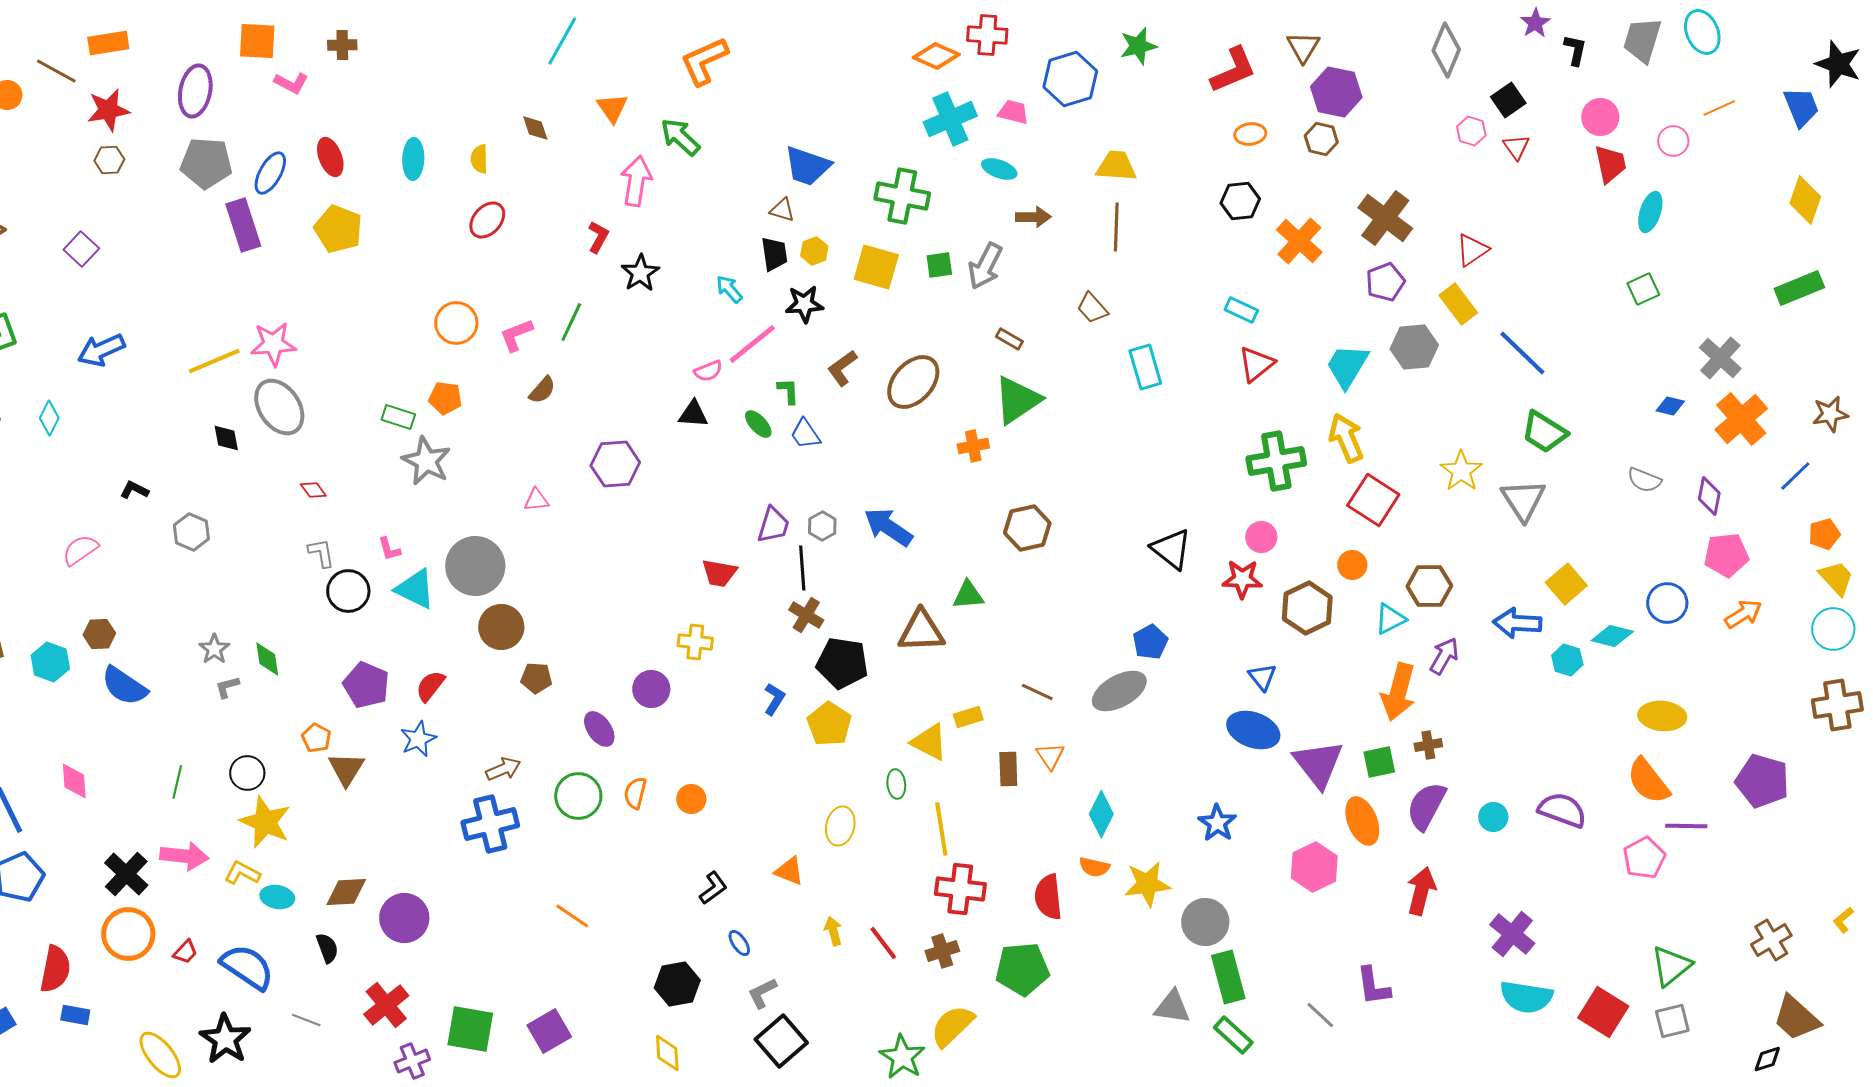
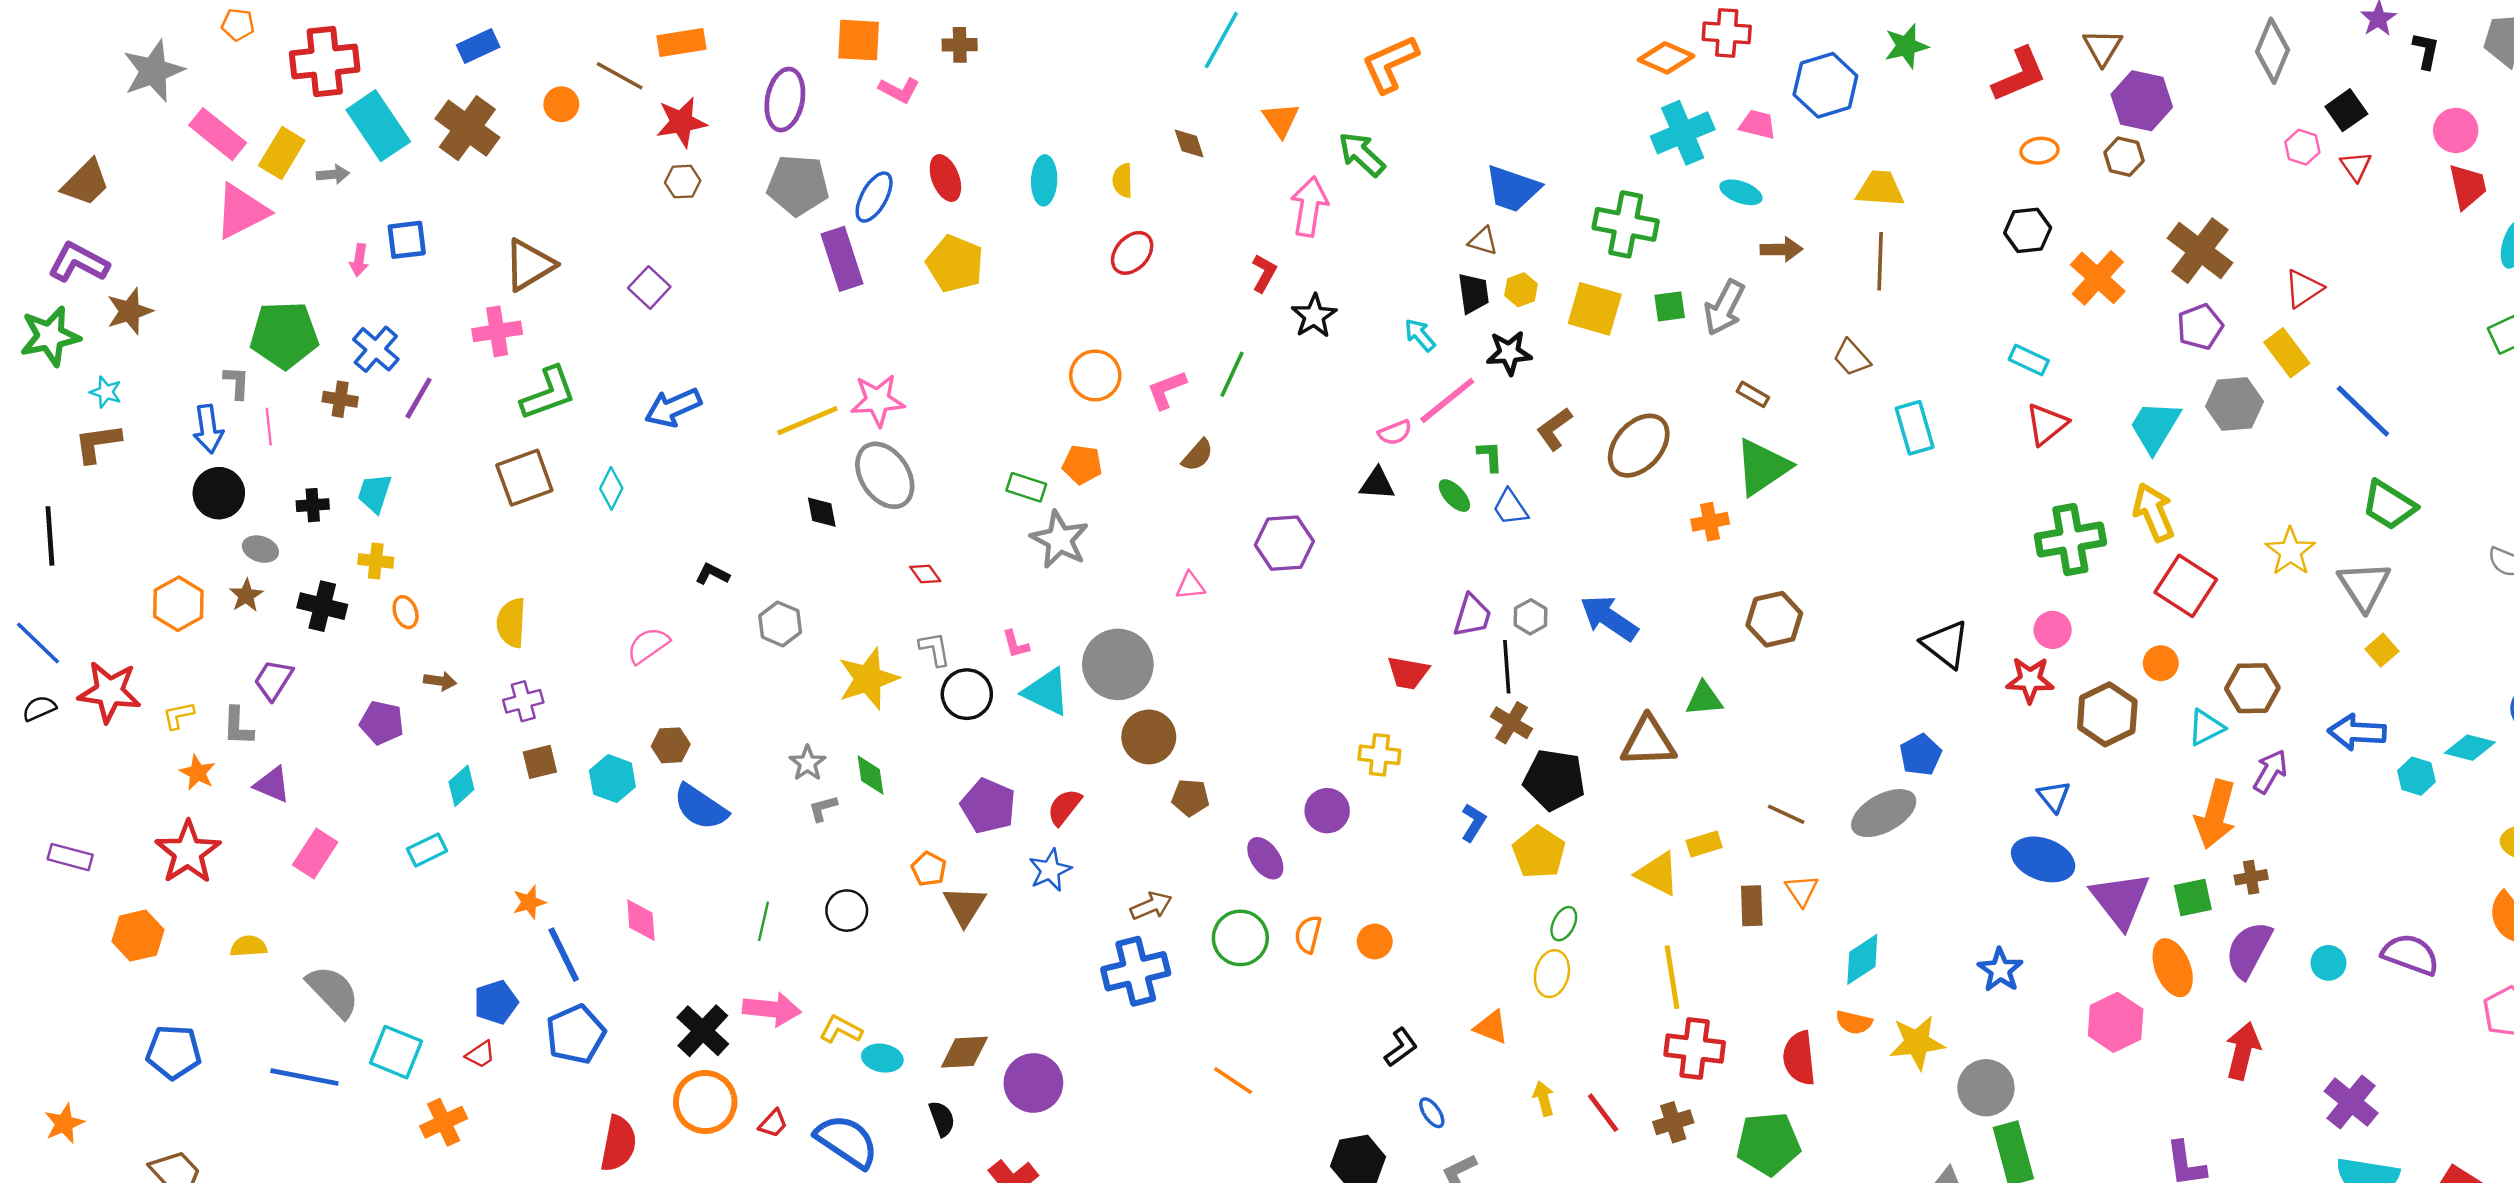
yellow square: (1566, 584) -> (2382, 650), moved, size x0.7
green ellipse: (896, 784) -> (1564, 924), moved, turned 32
cyan diamond: (1101, 814) -> (1862, 959), turned 30
yellow star: (265, 822) -> (868, 679), moved, turned 30

